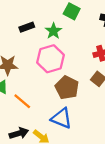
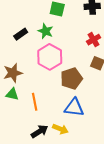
brown pentagon: (67, 88) -> (71, 79), turned -30
orange line: (22, 101) -> (35, 102), turned 54

